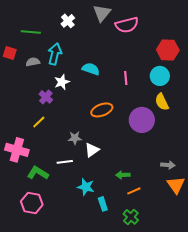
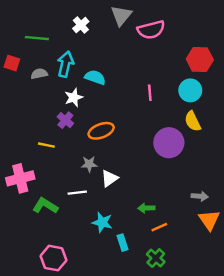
cyan semicircle: (91, 69) -> (95, 77), moved
purple cross: (46, 97) -> (65, 120), moved
orange ellipse: (102, 110) -> (101, 131), moved
yellow line: (39, 122) -> (46, 145), turned 56
pink cross: (17, 150) -> (20, 178), turned -30
pink hexagon: (32, 203) -> (54, 258), moved

